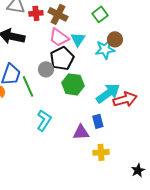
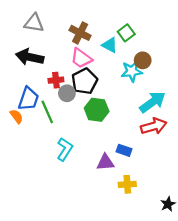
red cross: (36, 13) -> (56, 80), moved
cyan triangle: (78, 39) -> (110, 45), moved, turned -35
cyan arrow: (108, 93) -> (153, 102), moved
blue rectangle: (98, 121) -> (124, 150), turned -56

